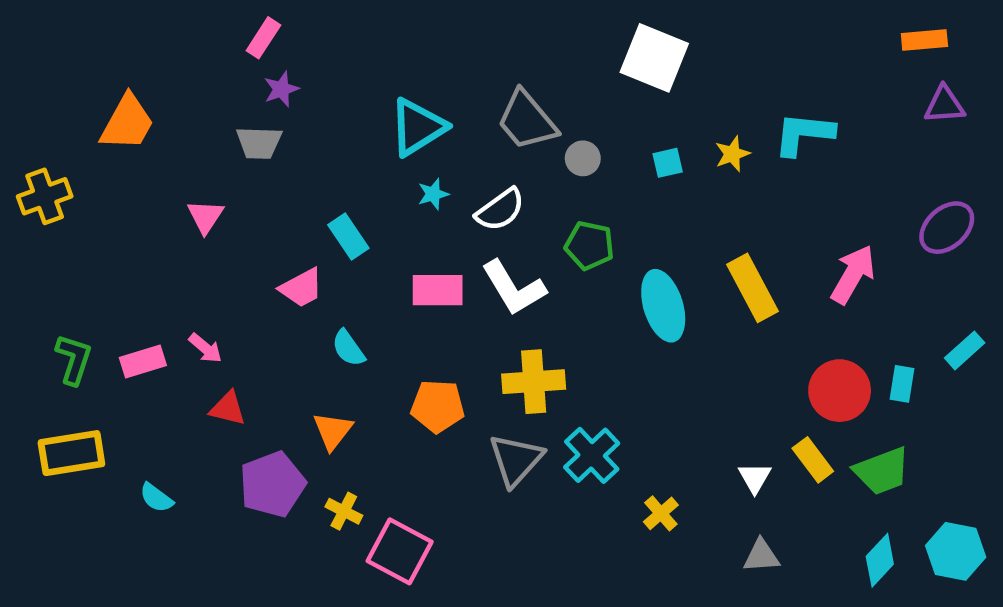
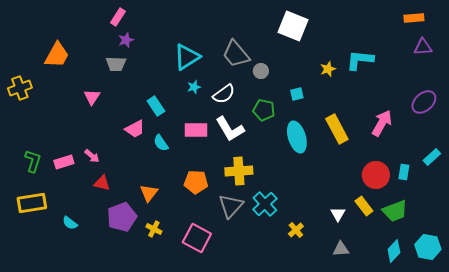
cyan square: (668, 163) -> (297, 94), moved
cyan semicircle: (348, 348) -> (161, 143), moved
pink square: (400, 551) -> (197, 238), moved

